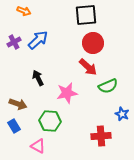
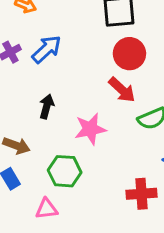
black arrow: (38, 78) -> (47, 106), turned 42
pink triangle: (38, 146) -> (47, 209), turned -35

